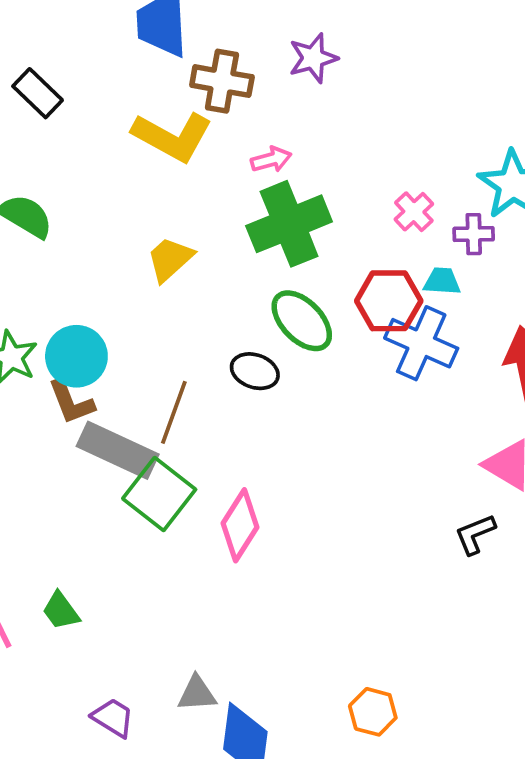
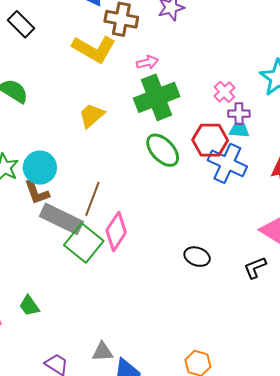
purple cross: (474, 234) -> (239, 114), moved
black ellipse: (255, 371) -> (197, 257), moved
pink diamond: (240, 525) -> (116, 231), moved

